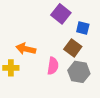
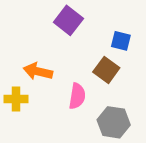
purple square: (61, 14) -> (68, 20), moved
gray hexagon: (79, 72) -> (114, 122), moved

